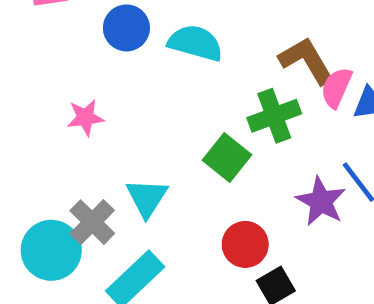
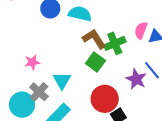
brown L-shape: (307, 61) -> (94, 39), moved
pink star: (85, 117) -> (32, 62), moved
red circle: (245, 244) -> (105, 99), size x1.4

